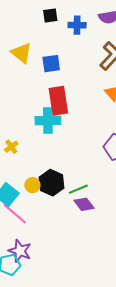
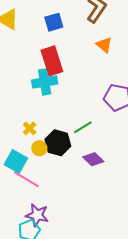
blue square: (51, 64) -> (54, 22), moved
yellow cross: (11, 147) -> (30, 128), moved
green line: (78, 189) -> (83, 127), moved

